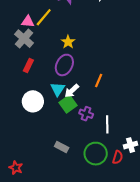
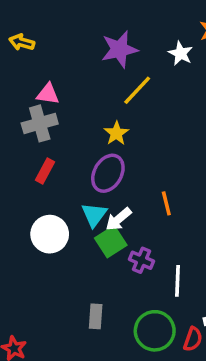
yellow line: (44, 17) -> (137, 90), moved
gray cross: (24, 39) -> (40, 123), turned 30
orange line: (99, 80) -> (166, 203), turned -40
gray rectangle: (62, 147) -> (96, 316), turned 64

